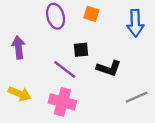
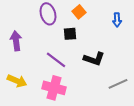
orange square: (91, 14) -> (79, 12), turned 32
blue arrow: (135, 23) -> (117, 20), size x0.6
black square: (81, 50) -> (70, 34), moved

